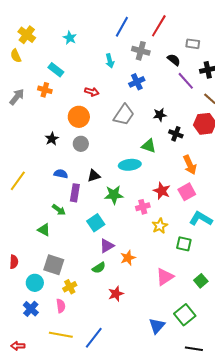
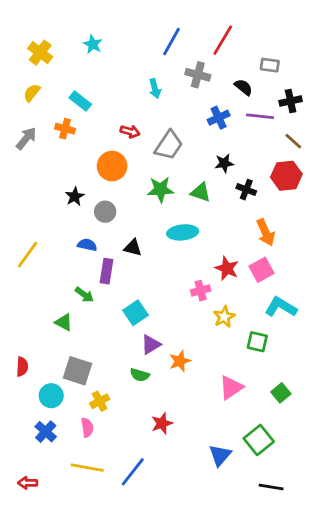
cyan star: (70, 38) -> (93, 44), moved
yellow semicircle: (16, 56) -> (32, 93), moved, turned 64
purple line: (186, 81) -> (260, 116), turned -42
blue cross: (137, 82) -> (219, 118), moved
gray trapezoid: (124, 115) -> (169, 145), moved
gray circle: (81, 144) -> (105, 212), moved
green triangle: (149, 146) -> (201, 192), moved
black triangle: (94, 176) -> (133, 248), turned 32
green star: (114, 195) -> (160, 190), moved
green semicircle: (99, 268) -> (140, 375), turned 48
red star: (116, 294) -> (162, 423), moved

